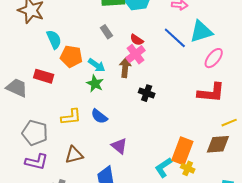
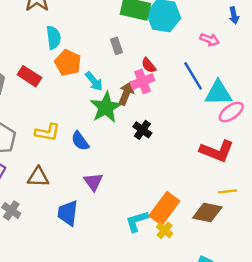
cyan triangle: (201, 31) -> (218, 93), moved
green star: (95, 84) -> (106, 107), moved, size x1.5

